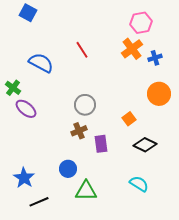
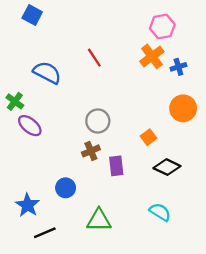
blue circle: (68, 169) -> (66, 188), moved

